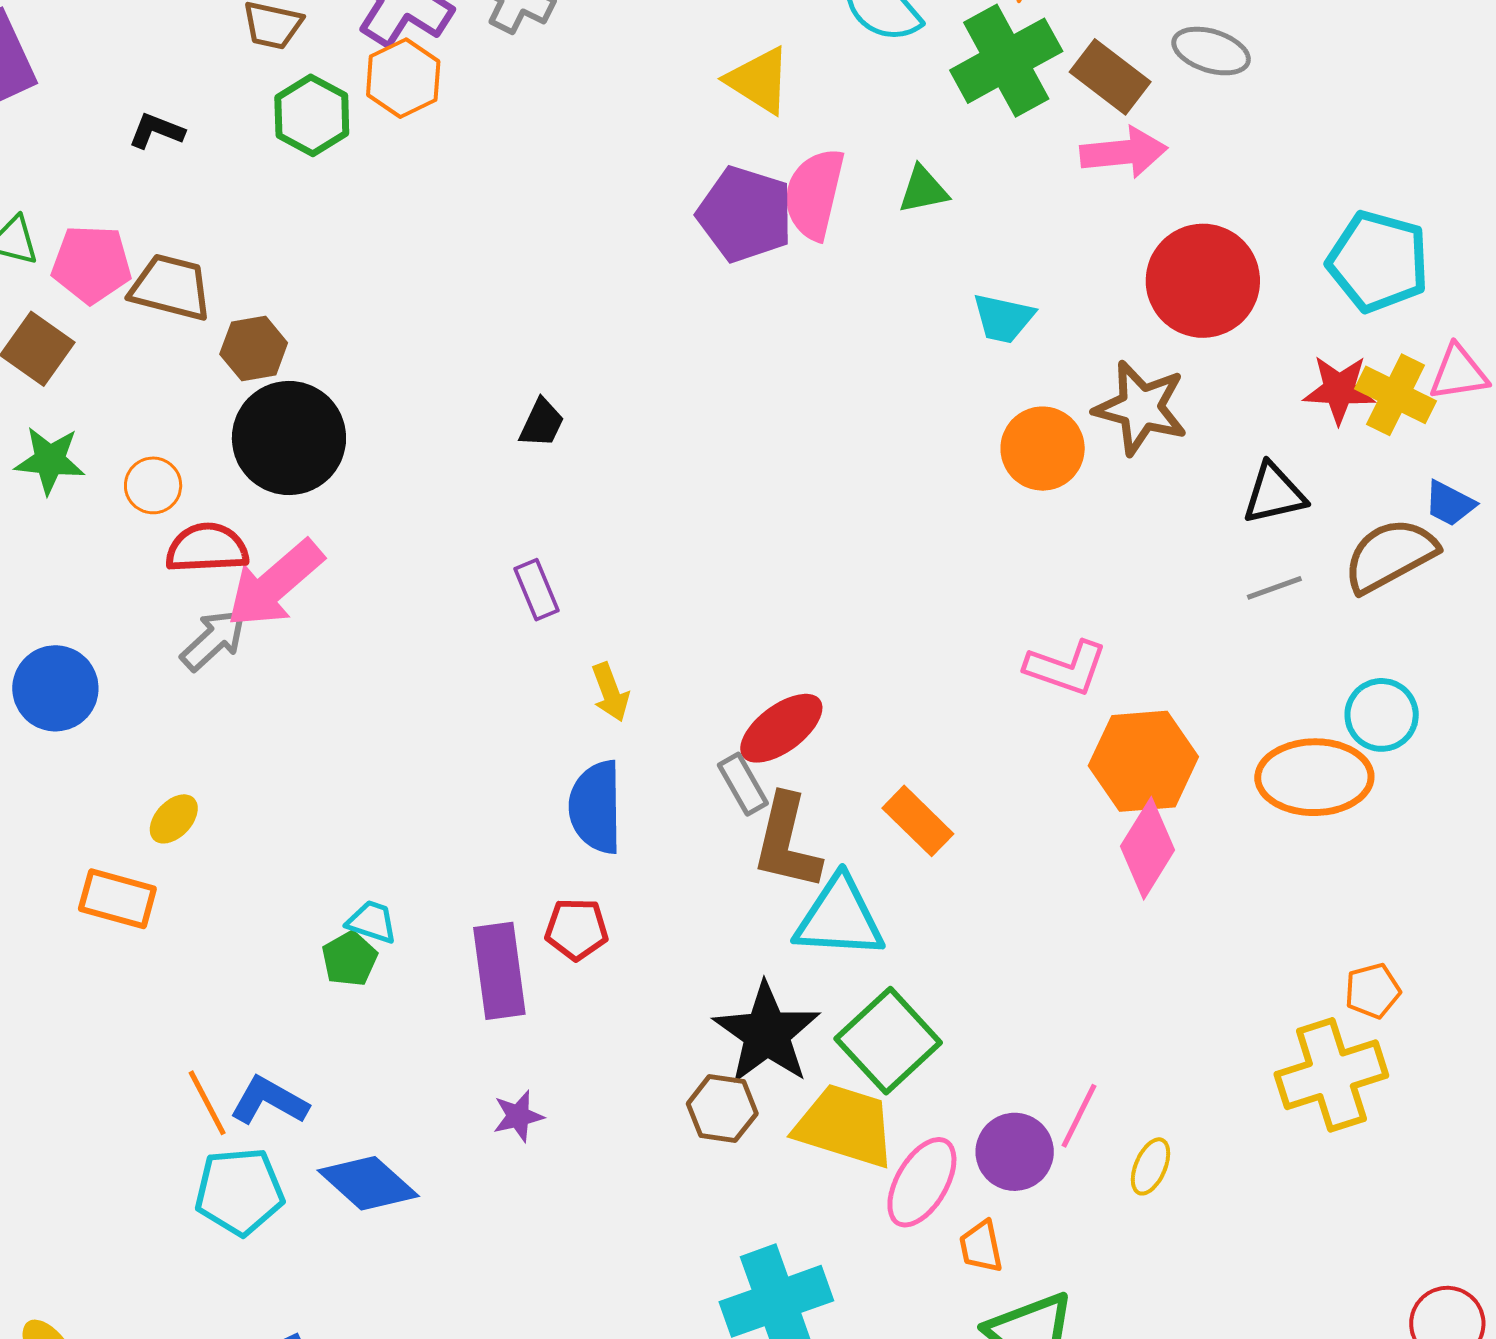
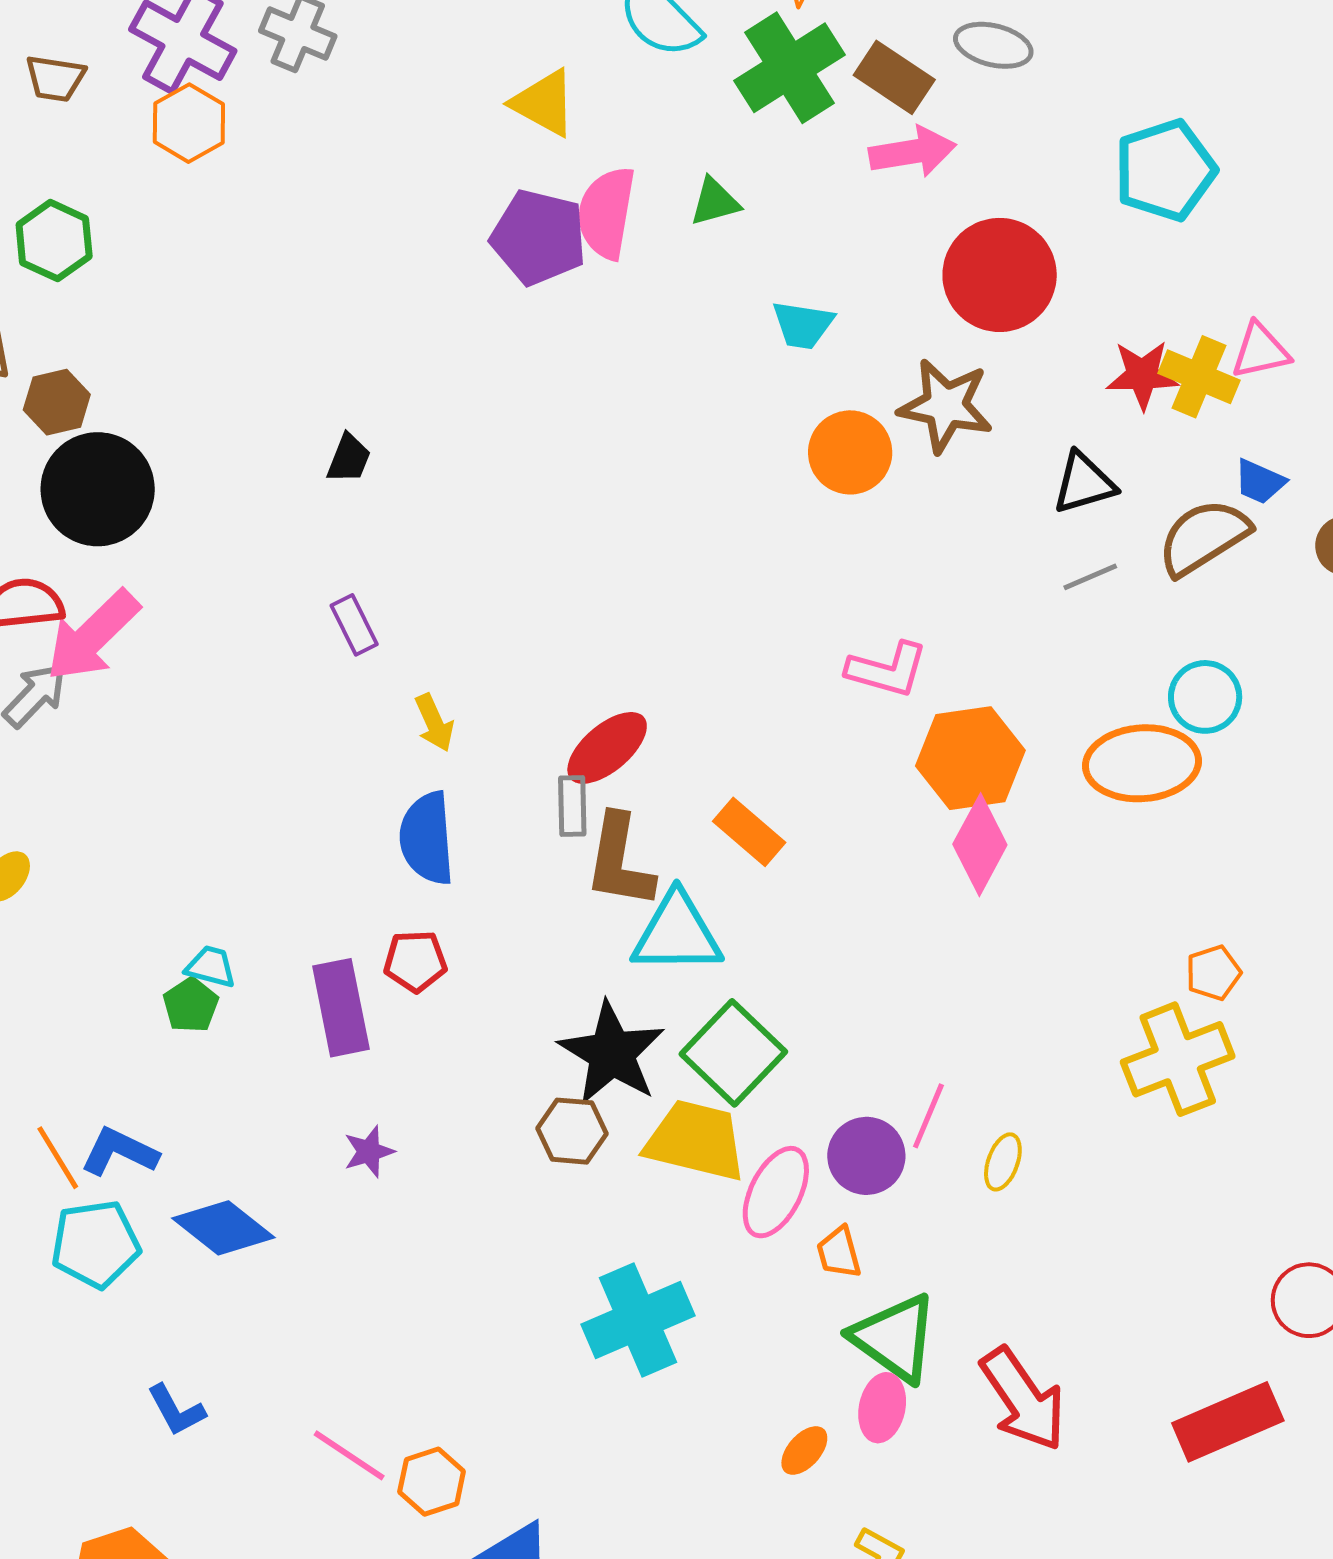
green hexagon: (312, 115) -> (54, 241), moved
cyan pentagon: (1378, 261) -> (1165, 170), moved, turned -30
gray rectangle: (743, 784) -> (572, 806), turned 32

